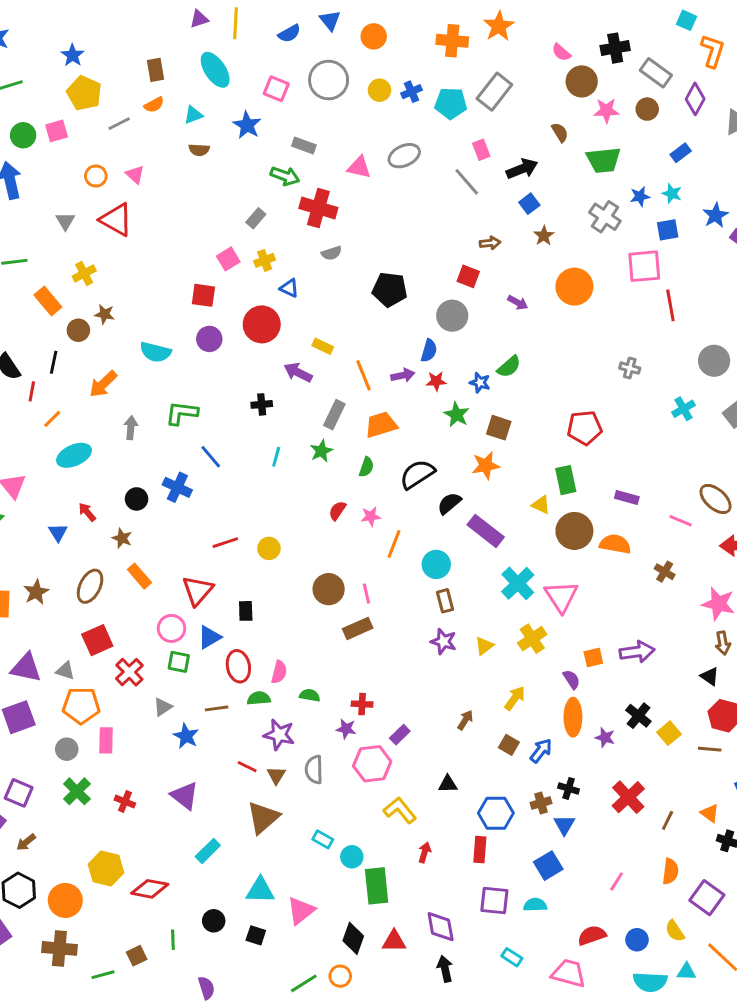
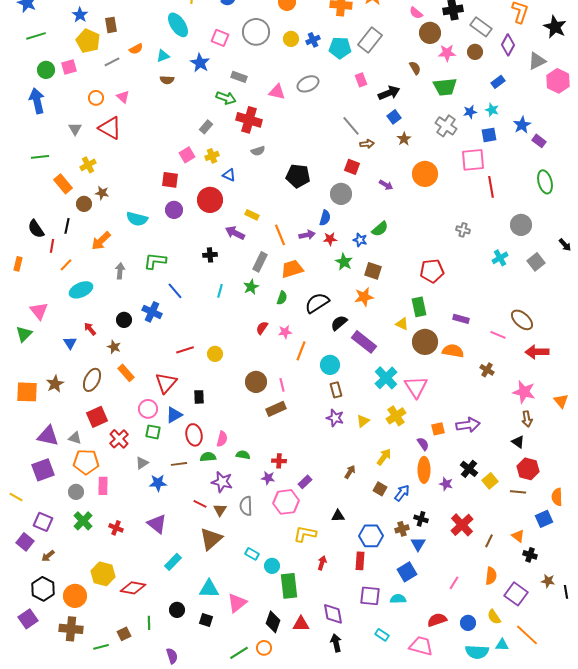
brown rectangle: (155, 70) -> (111, 25), moved
gray line: (467, 182) -> (351, 126), moved
blue star: (186, 736) -> (158, 483), turned -30
yellow L-shape: (400, 810) -> (305, 534), turned -40

